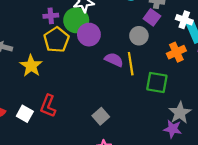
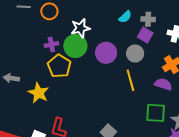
purple circle: (89, 35) -> (106, 53), moved
purple semicircle: (114, 60) -> (163, 84), moved
green square: (157, 83) -> (156, 113), moved

